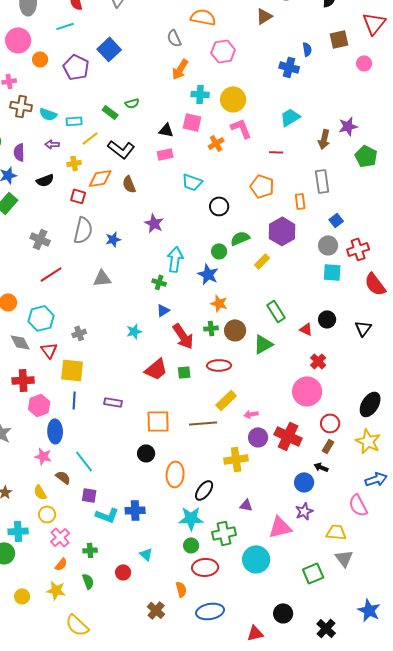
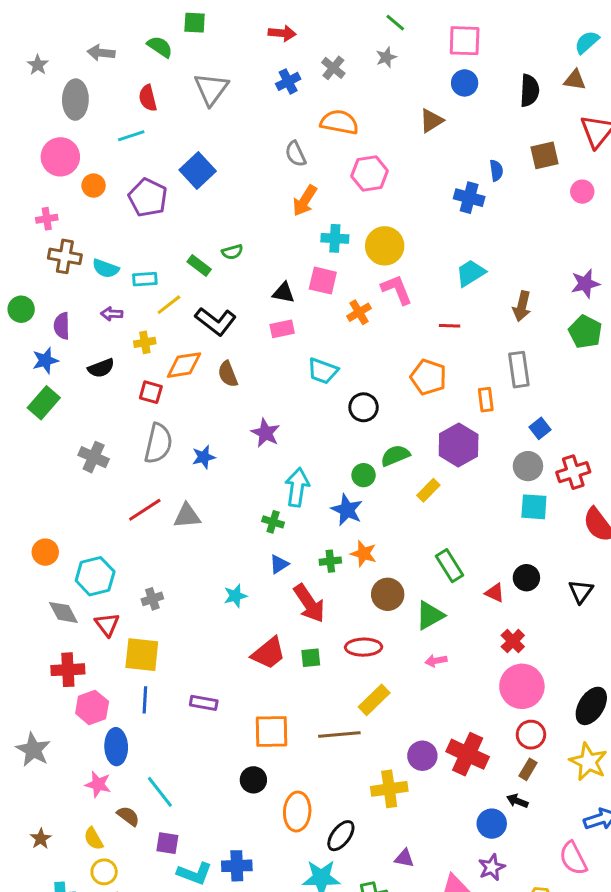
purple star: (348, 126) -> (585, 284), moved
red line: (51, 274) -> (145, 510), moved
green cross: (211, 328) -> (330, 561), moved
pink circle: (307, 391) -> (522, 686), moved
pink arrow: (251, 414) -> (436, 661), moved

